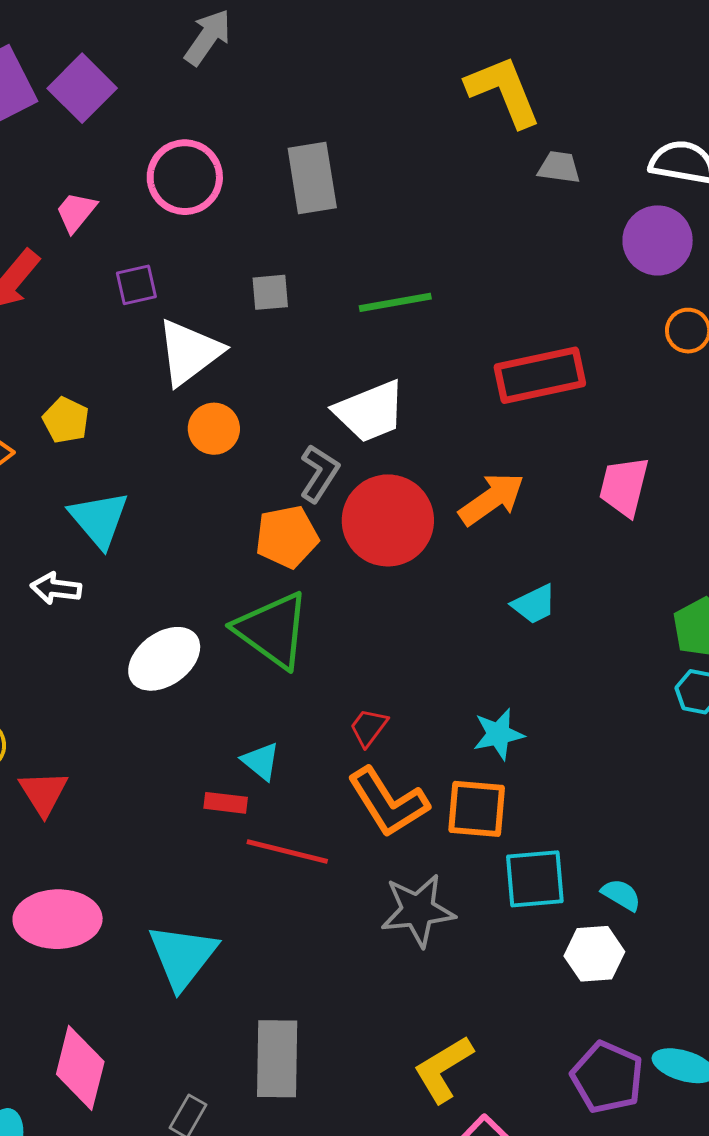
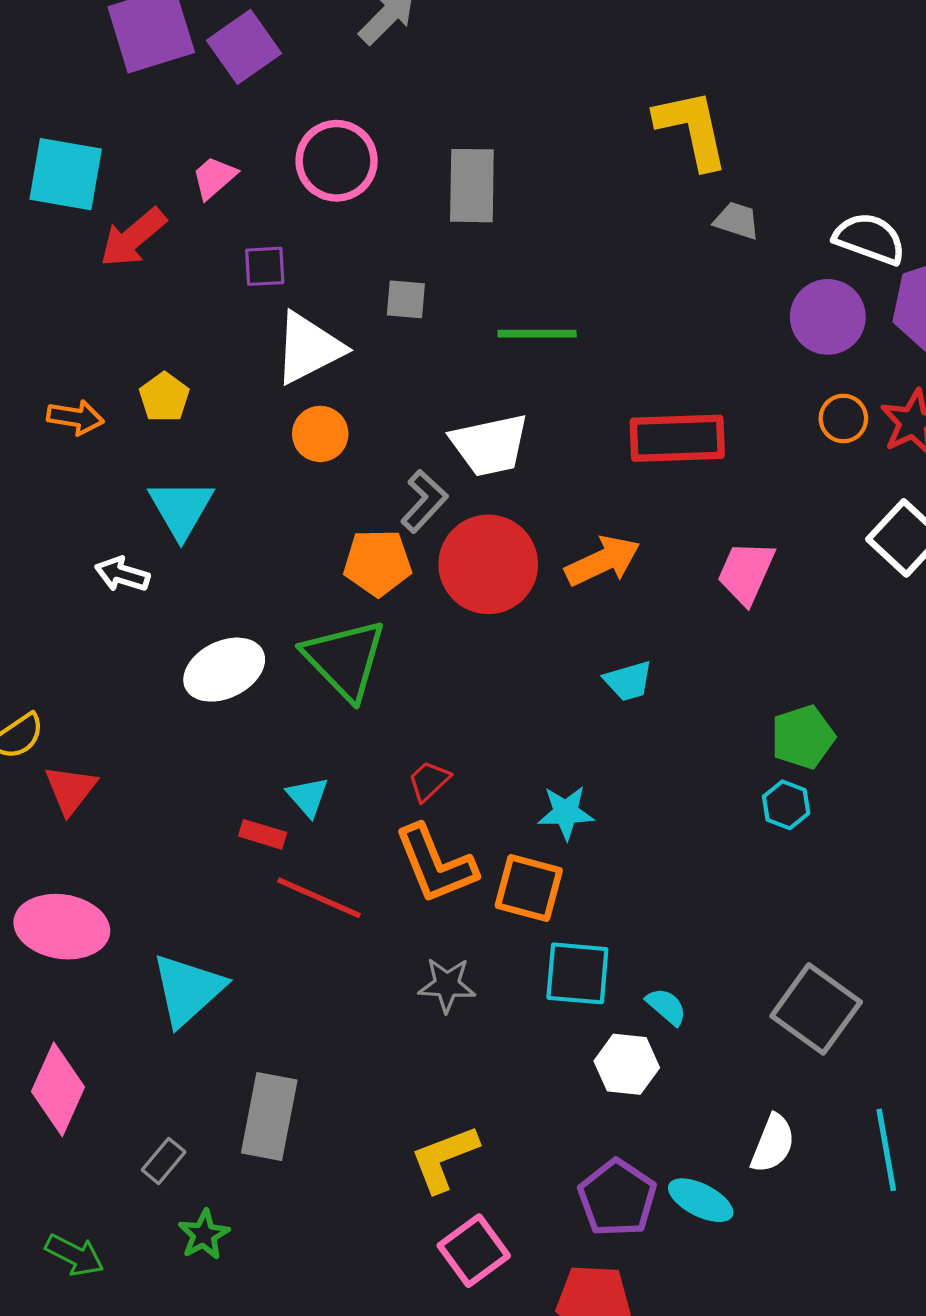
gray star: (418, 910) -> (447, 985), size x0.7

